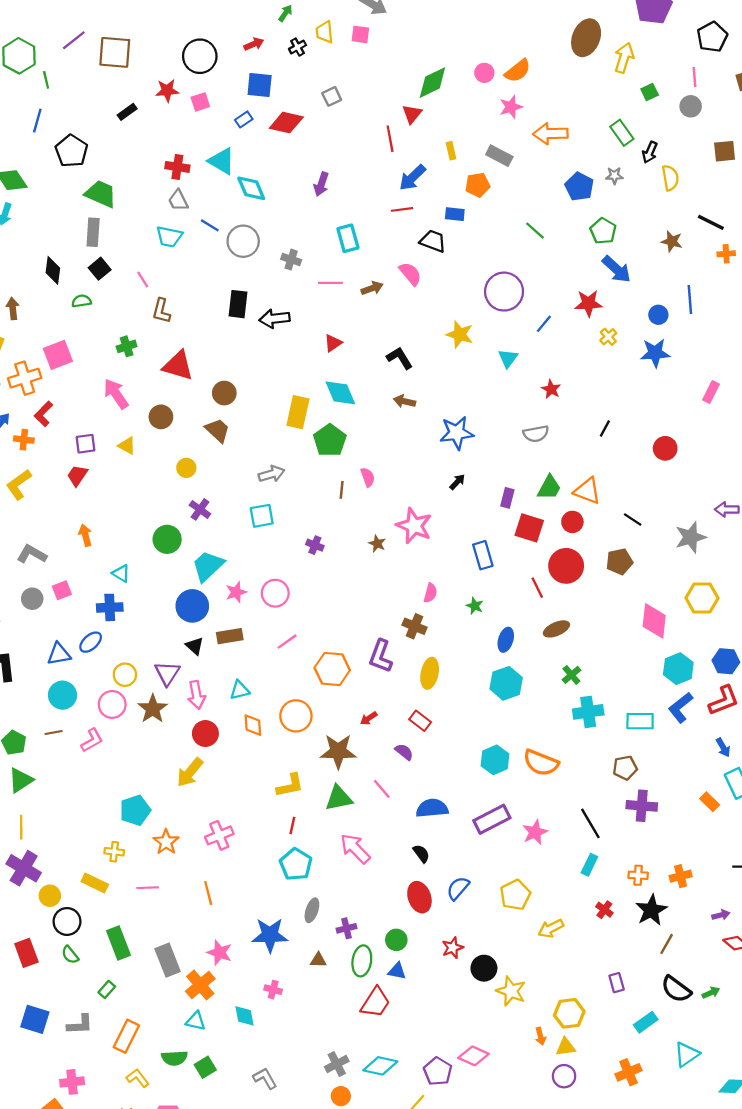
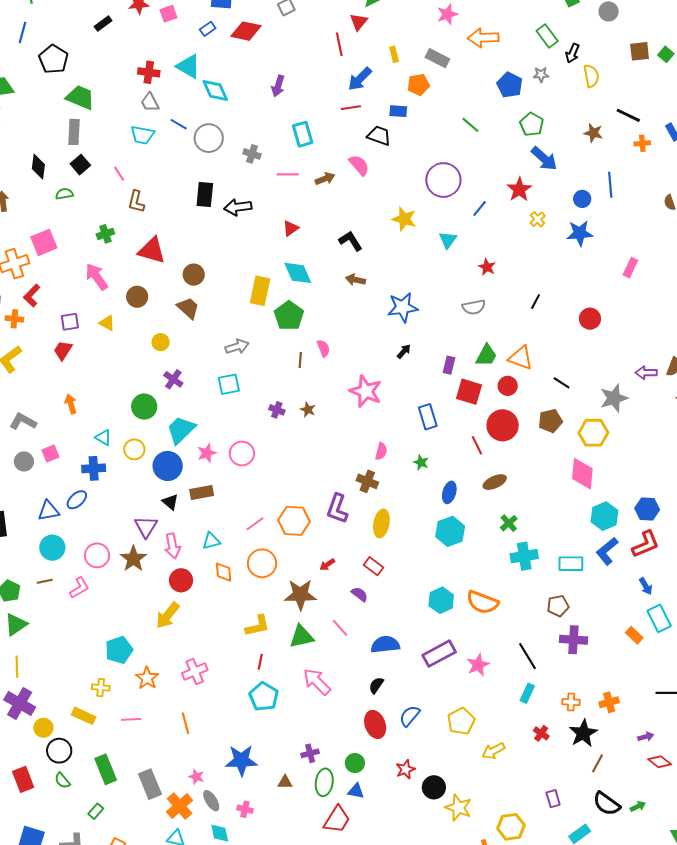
red star: (588, 303) -> (519, 189), turned -30
brown star: (377, 544) -> (308, 410), moved
yellow hexagon: (702, 598) -> (593, 433), moved
pink line: (287, 642) -> (255, 524), moved
yellow circle: (125, 675) -> (134, 449), moved
black semicircle: (421, 854) -> (376, 685), turned -108
gray ellipse: (312, 910) -> (211, 801), moved, turned -50
pink star: (220, 953) -> (196, 777), size x0.7

